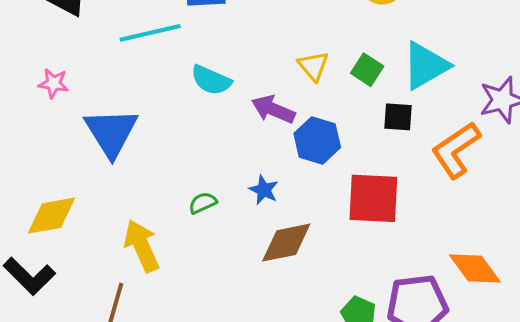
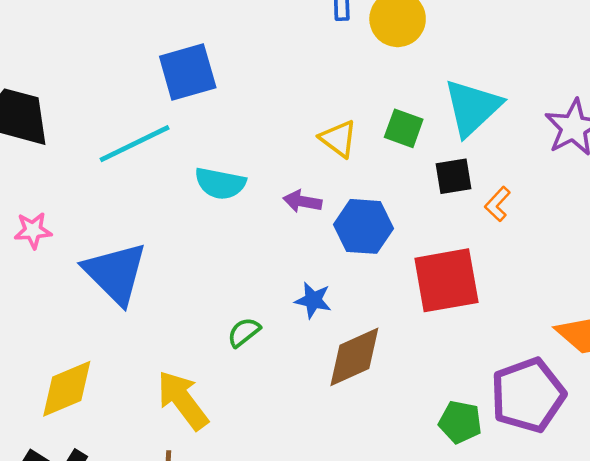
purple arrow: (273, 109) -> (302, 201), size x0.7
orange L-shape: (456, 150) -> (498, 204), moved, size x0.5

